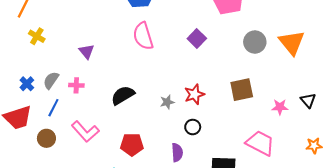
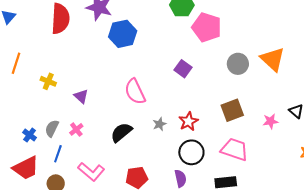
yellow cross: (37, 36) -> (48, 81), moved
pink semicircle: (143, 36) -> (135, 92), moved
pink cross: (76, 85) -> (76, 129), turned -32
gray star: (167, 102) -> (160, 124), moved
black circle: (193, 127) -> (191, 152), size x1.6
pink trapezoid: (260, 143) -> (235, 149), moved

